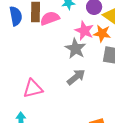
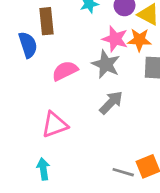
blue semicircle: (16, 16) -> (28, 45), moved
pink semicircle: (50, 18) -> (65, 71), moved

